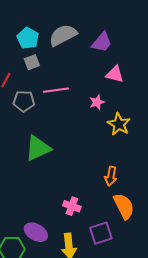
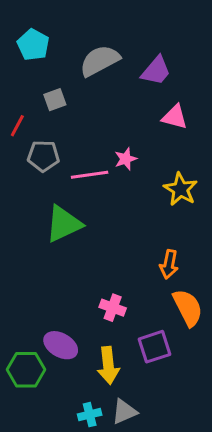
cyan pentagon: (28, 38) -> (33, 45), moved
pink line: (56, 90) -> (90, 175), moved
pink star: (97, 102) -> (126, 159), moved

